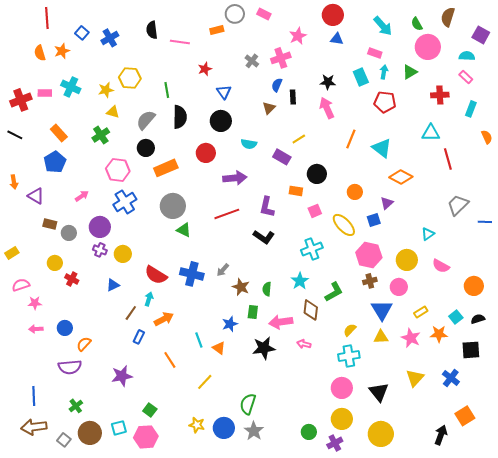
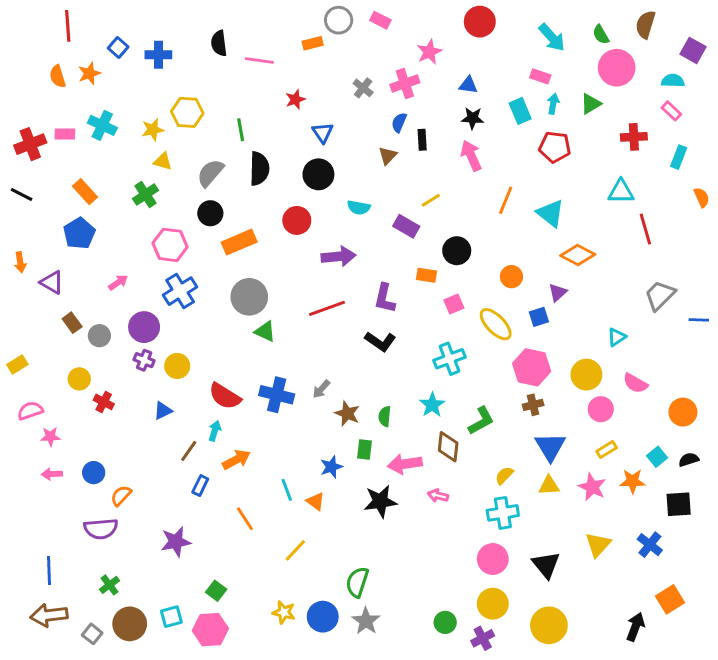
blue cross: (110, 38) -> (158, 55), turned 30
blue triangle: (337, 39) -> (468, 85), moved
brown rectangle: (50, 224) -> (72, 323), turned 40
pink circle: (399, 287) -> (601, 409), moved

